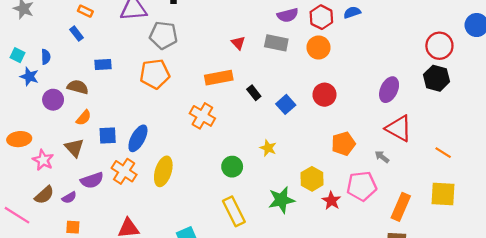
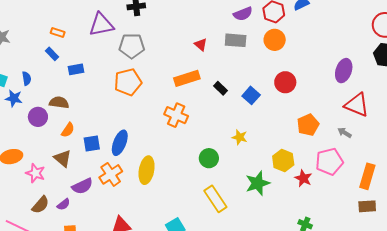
blue rectangle: (103, 64) -> (76, 69), moved
orange cross: (124, 171) -> (111, 174), turned 30

